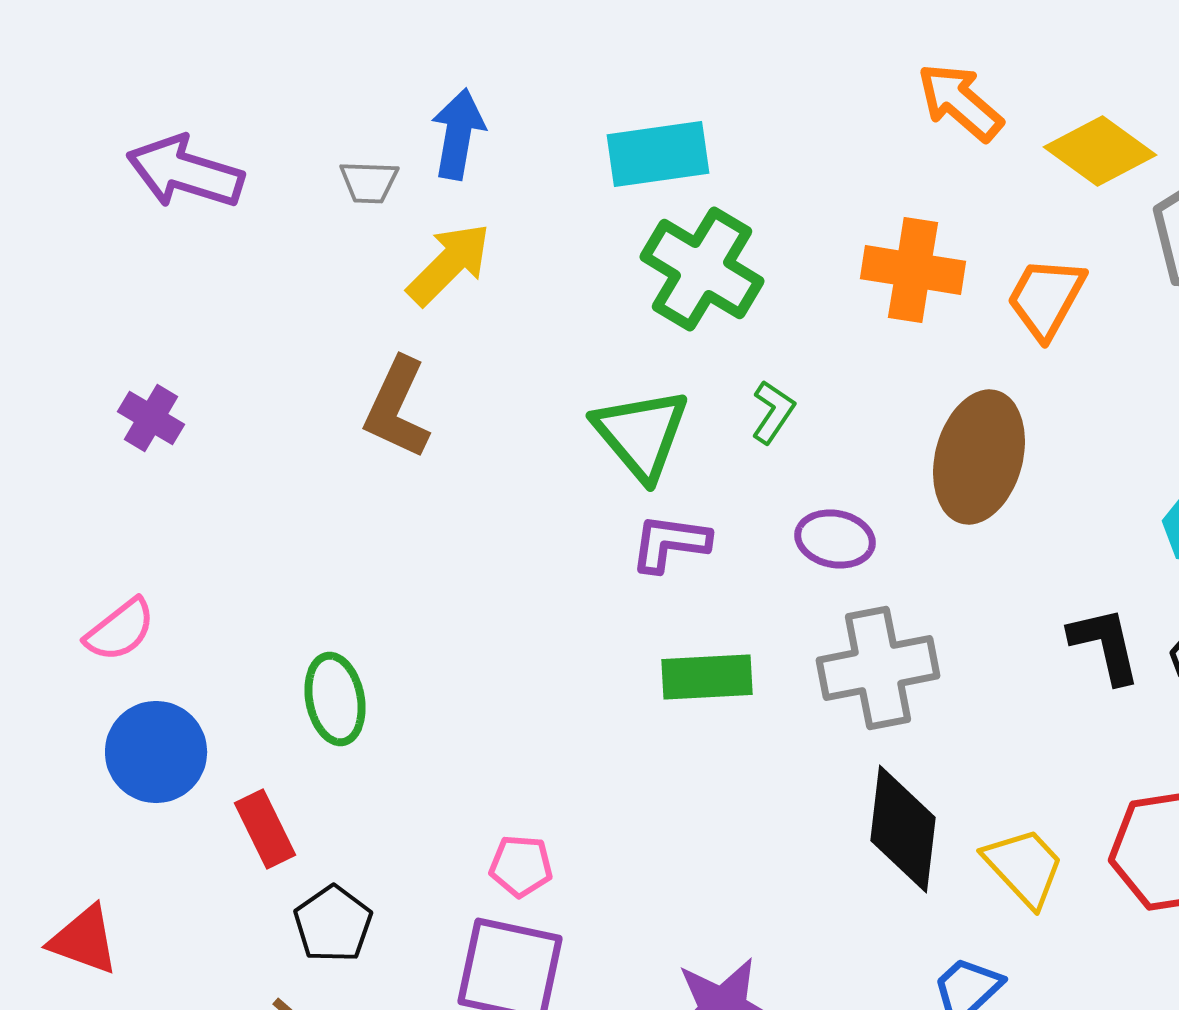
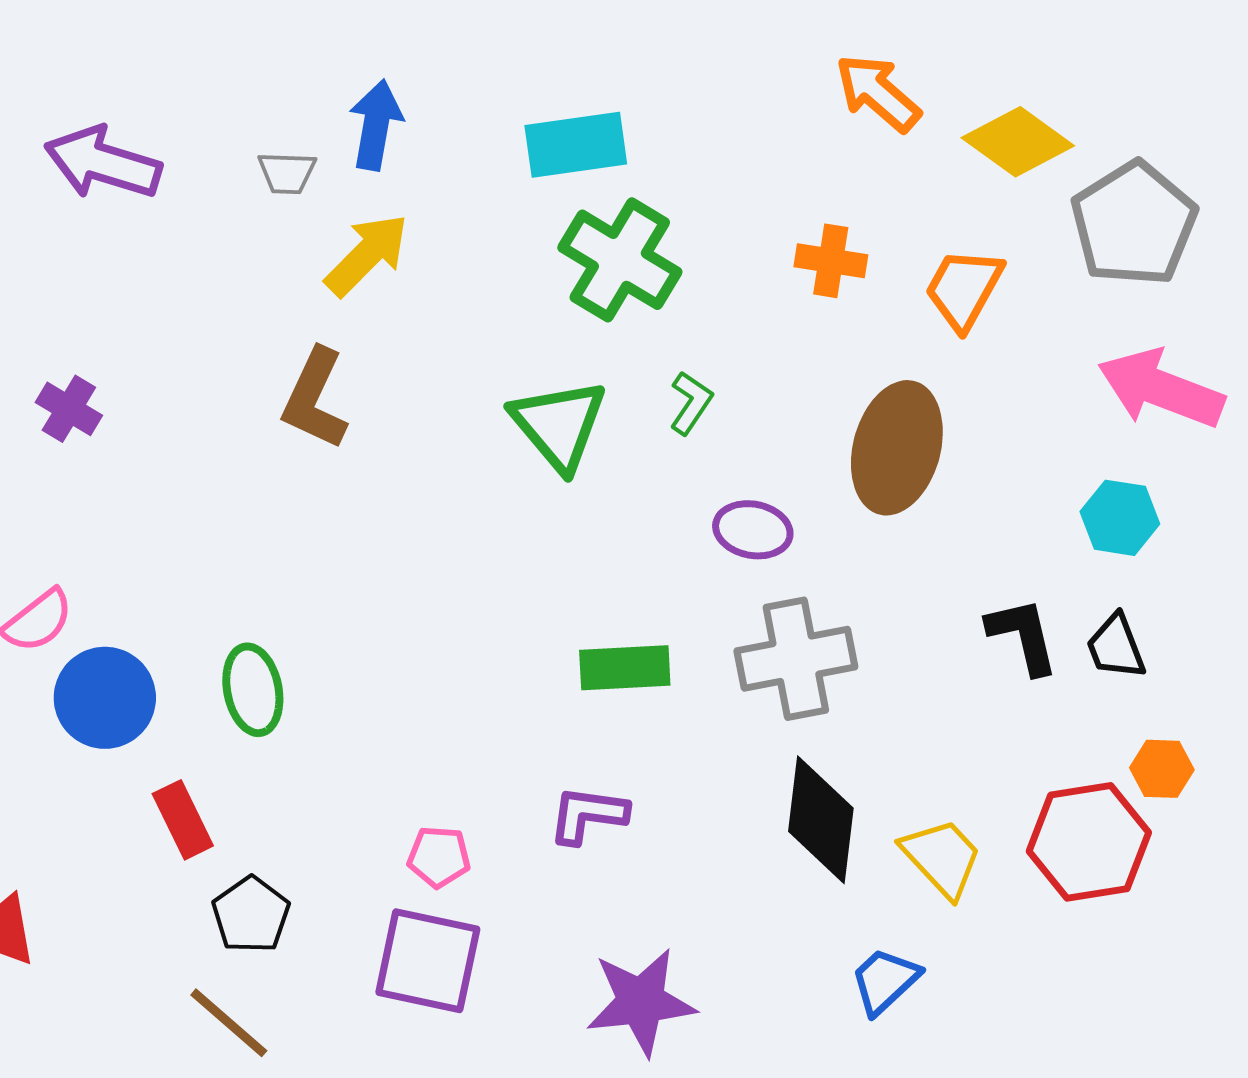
orange cross: (913, 270) -> (831, 261), size x0.7
purple L-shape: (670, 543) -> (588, 815), moved
blue circle: (156, 752) -> (105, 698), moved

